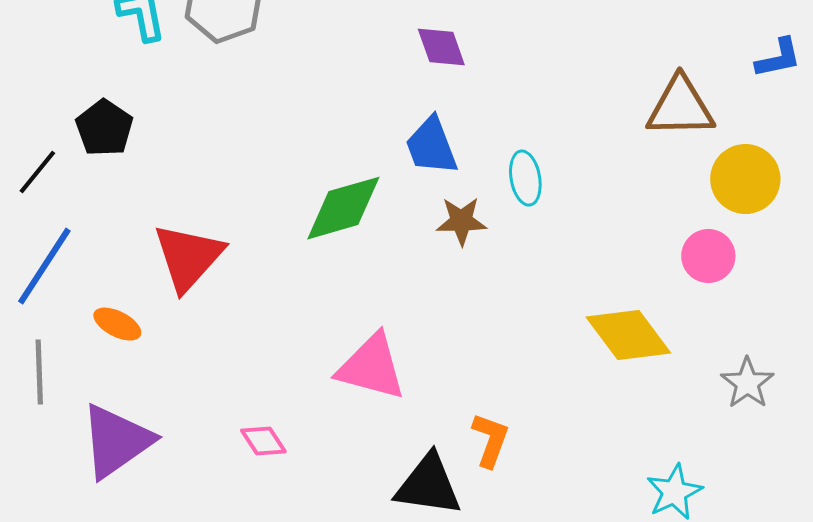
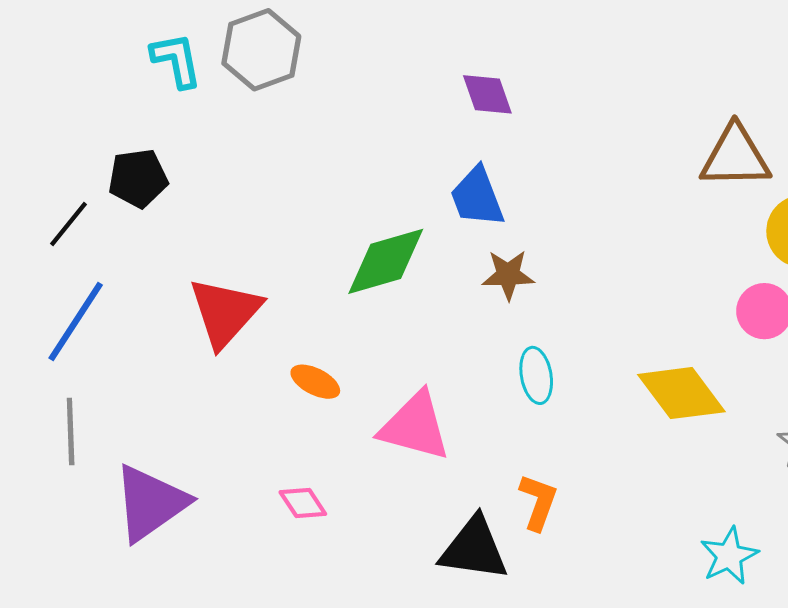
black pentagon: (104, 128) -> (138, 178), turned 30
cyan ellipse: (525, 178) -> (536, 375), moved
orange ellipse: (117, 324) -> (315, 382), moved

